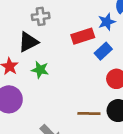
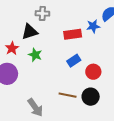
blue rectangle: (103, 51) -> (74, 61), moved

